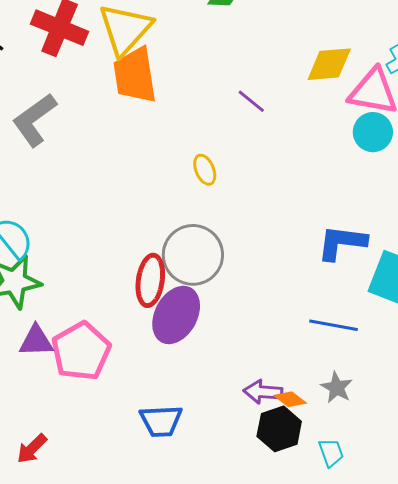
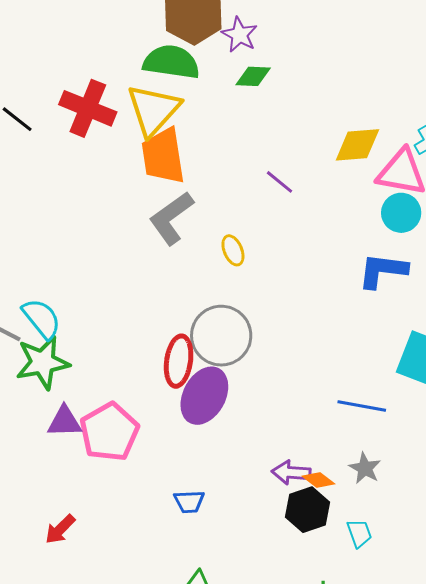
gray L-shape: (34, 120) -> (171, 218), moved
blue L-shape: (342, 243) -> (383, 271), moved
blue trapezoid: (161, 421) -> (189, 502), size x0.7

